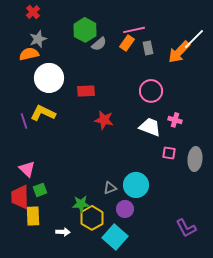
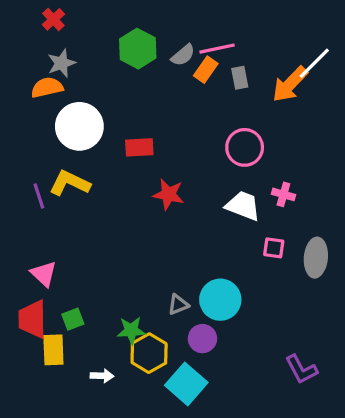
gray semicircle: (99, 44) -> (183, 55), moved
green square: (40, 190) -> (73, 319), moved

